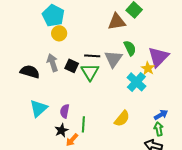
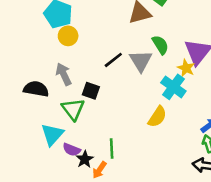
black line: (92, 56) -> (113, 60), turned -35
black square: (72, 66) -> (91, 91), moved
green triangle: (90, 72) -> (73, 109), moved
purple semicircle: (65, 111) -> (72, 150), moved, turned -72
yellow semicircle: (122, 119) -> (157, 117), moved

